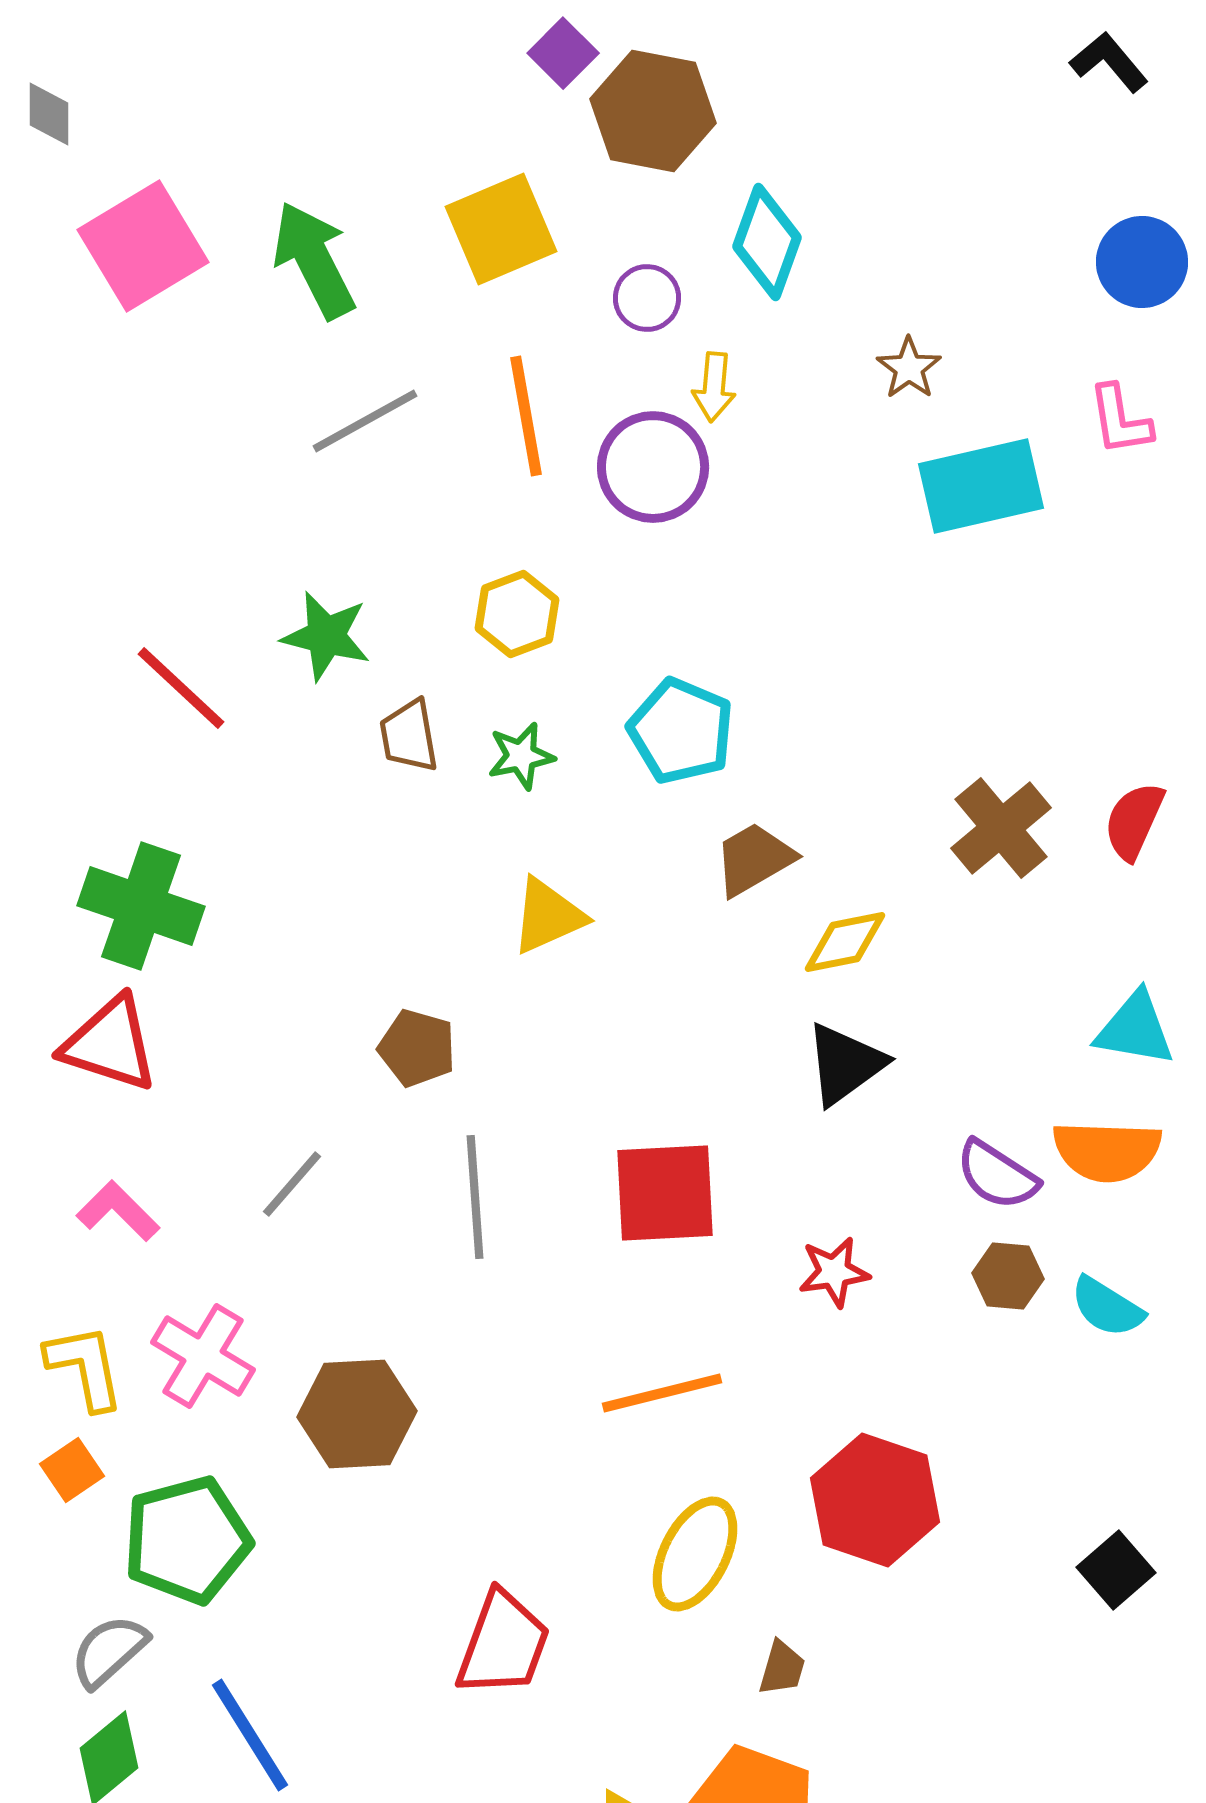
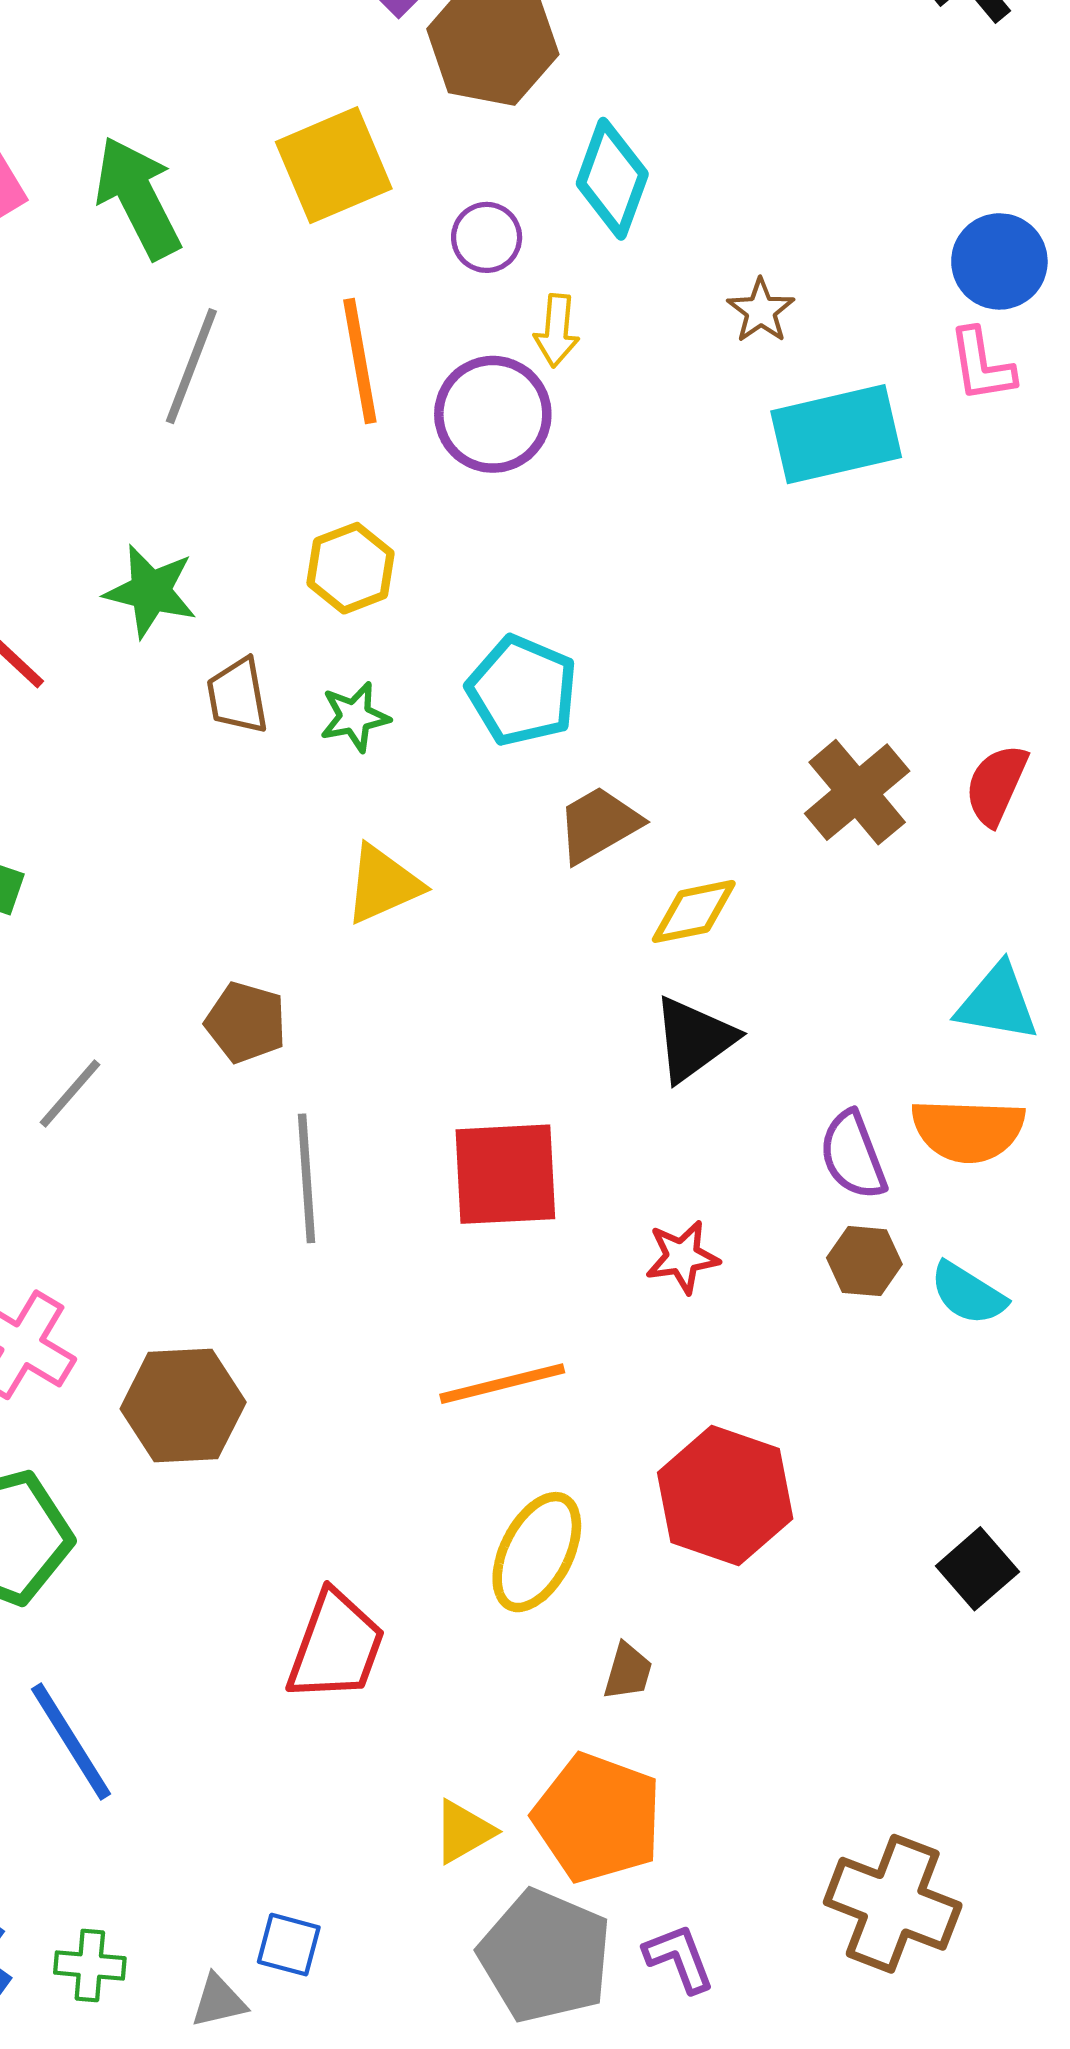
blue circle: (1142, 262) -> (999, 261), moved
gray line: (365, 421) -> (191, 366), turned -40
purple semicircle: (997, 1175) -> (853, 1155), turned 36
gray line: (292, 1184) -> (70, 1094), moved

